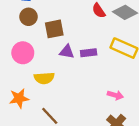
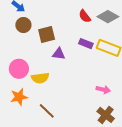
pink circle: (23, 53) -> (19, 69), moved
purple rectangle: (89, 53) -> (86, 44), moved, turned 32

